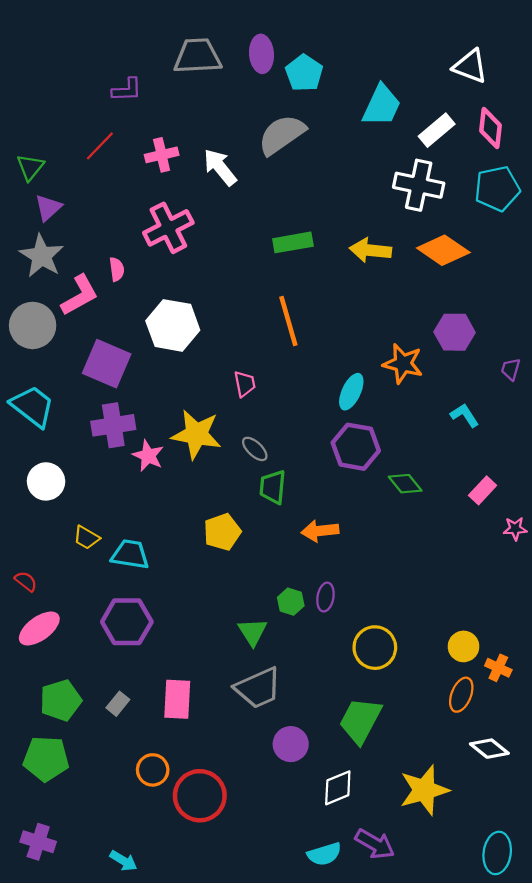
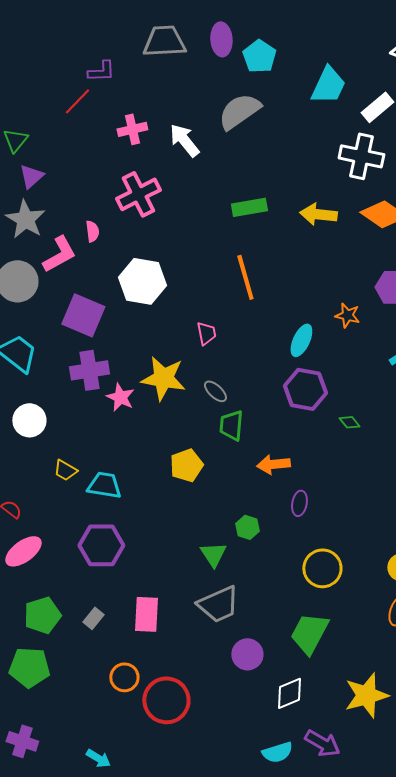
red line: (100, 146) -> (77, 101), moved
orange star: (403, 364) -> (347, 315), size x0.7
green diamond: (405, 484) -> (349, 422), size x0.7
purple ellipse: (325, 597) -> (299, 503), moved

